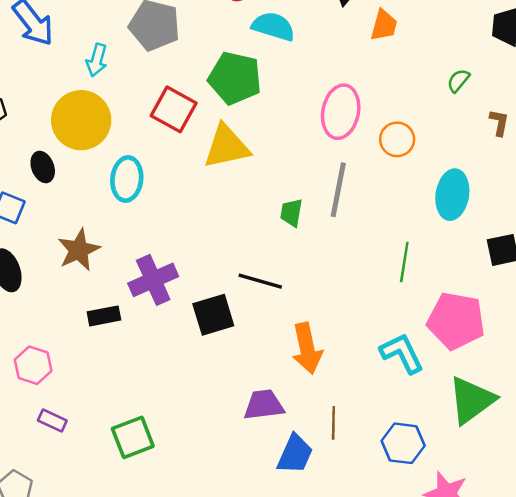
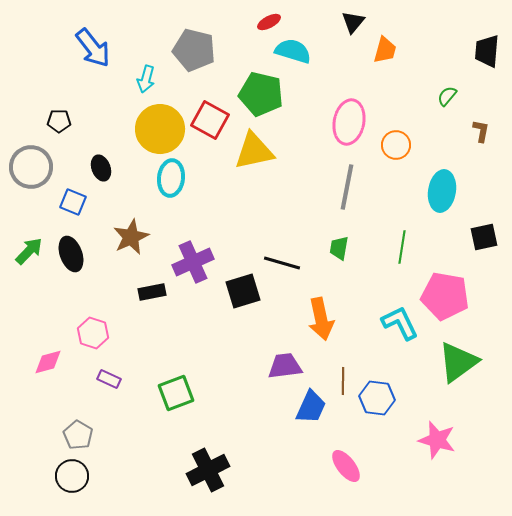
yellow circle: (81, 120) -> (160, 129), moved
green trapezoid: (291, 213) -> (339, 248), moved
blue hexagon: (403, 443) -> (377, 398), moved

